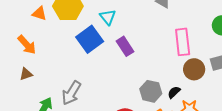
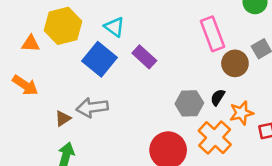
brown triangle: (26, 74) -> (63, 119), moved
gray arrow: (71, 93) -> (92, 107), moved, turned 65

